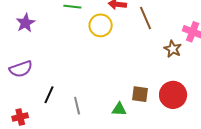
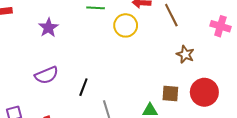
brown star: (173, 49) -> (185, 54), moved
black line: (49, 95) -> (83, 87), moved

